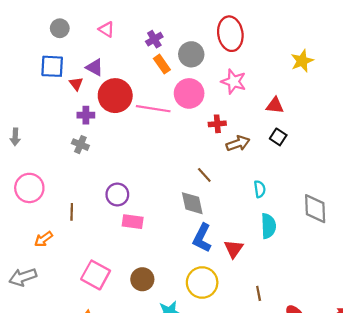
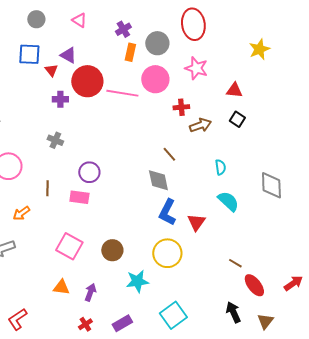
orange rectangle: (162, 64) -> (130, 52), turned 48
gray cross: (80, 145) -> (55, 140), moved
pink rectangle: (133, 222) -> (79, 197), moved
cyan semicircle: (268, 226) -> (228, 201), turned -45
brown line: (259, 293) -> (235, 263), moved, turned -48

